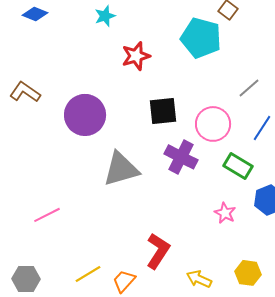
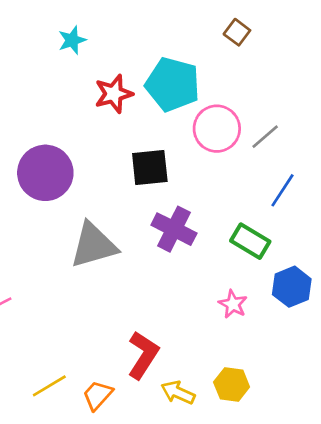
cyan pentagon: (201, 38) -> (173, 84), moved
pink circle: (213, 124) -> (217, 129), moved
yellow hexagon: (248, 273) -> (232, 385), moved
yellow arrow: (199, 279) -> (178, 393), moved

